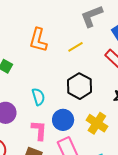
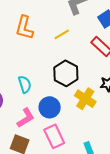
yellow cross: (97, 123) -> (85, 99), moved
pink L-shape: (39, 130) -> (26, 118), turned 55

